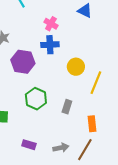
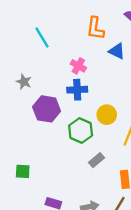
green hexagon: (36, 99) -> (81, 131), moved
gray rectangle: (67, 107) -> (96, 160), turned 32

